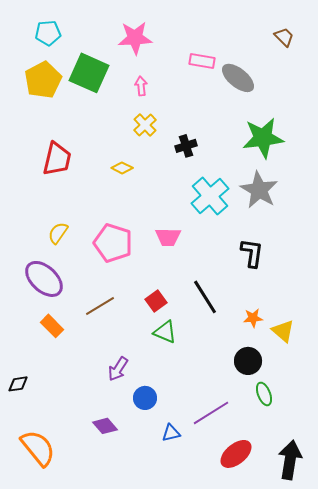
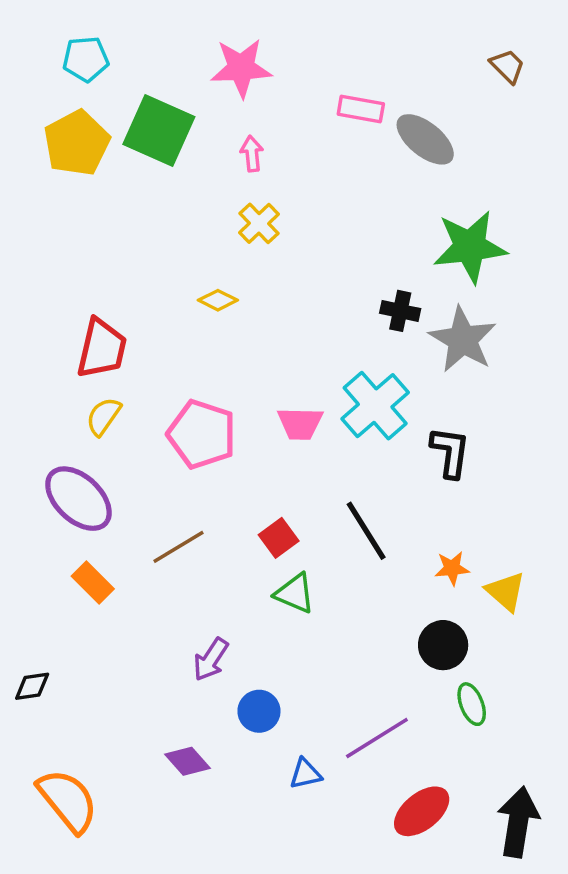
black cross: (186, 146) -> (400, 311), moved, turned 30
red trapezoid: (57, 159) -> (102, 348), moved
cyan cross: (210, 196) -> (375, 406), moved

